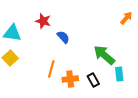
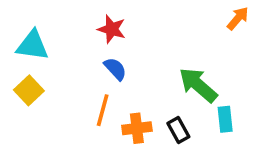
red star: (43, 21) -> (112, 29), moved
blue semicircle: (63, 37) -> (115, 69), moved

